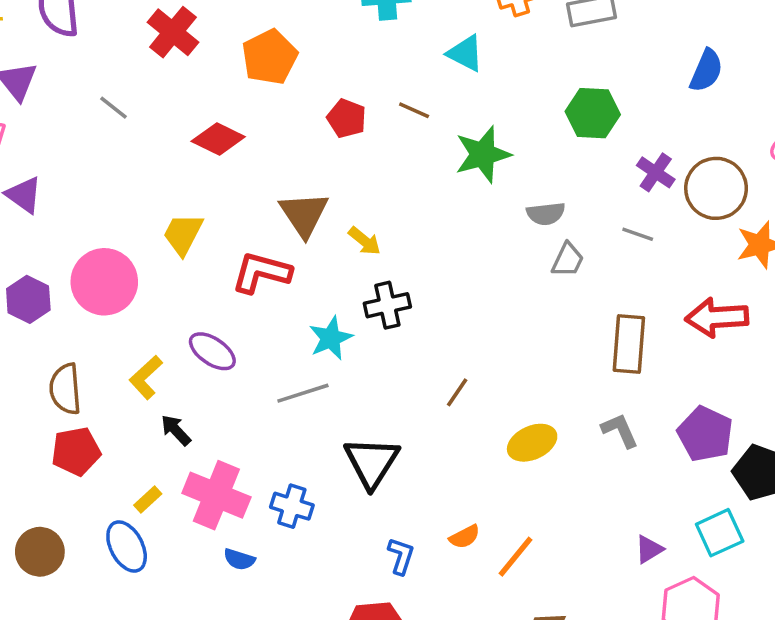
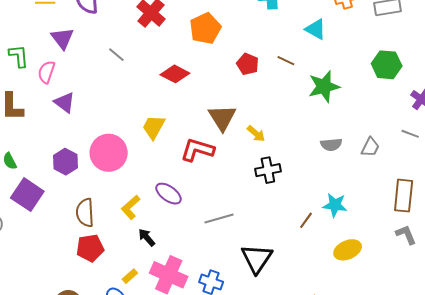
gray semicircle: (546, 214) -> (331, 145), moved
cyan star: (331, 338) -> (335, 205), moved, turned 30
gray L-shape: (620, 430) -> (406, 235), moved

